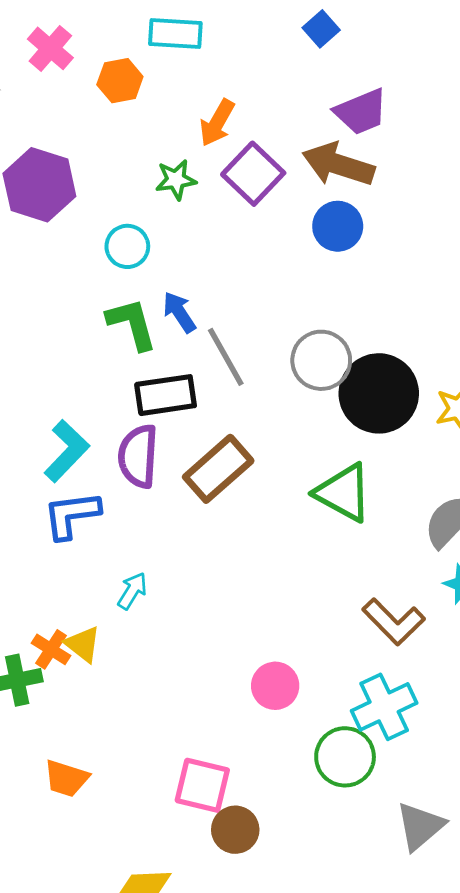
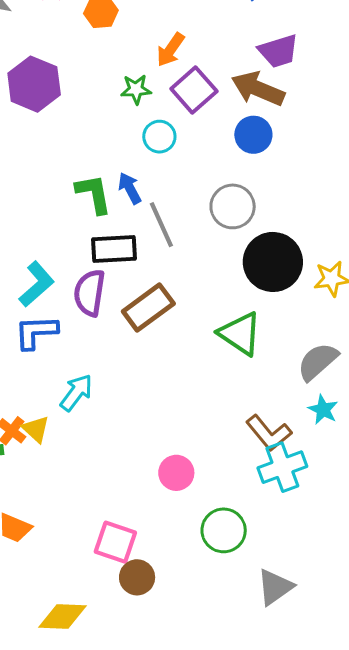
cyan circle: (127, 246) -> (159, 137), moved
gray circle: (321, 360) -> (233, 206), moved
cyan arrow: (132, 591) -> (76, 393), size x1.4
cyan cross: (384, 707) -> (282, 467), moved

